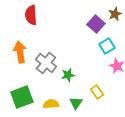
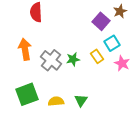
green star: (68, 75) -> (73, 59), moved
yellow rectangle: (97, 92) -> (97, 56), moved

